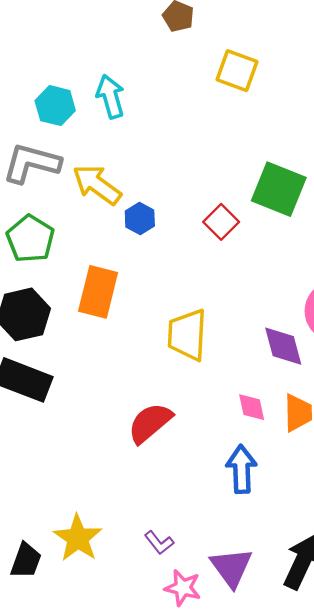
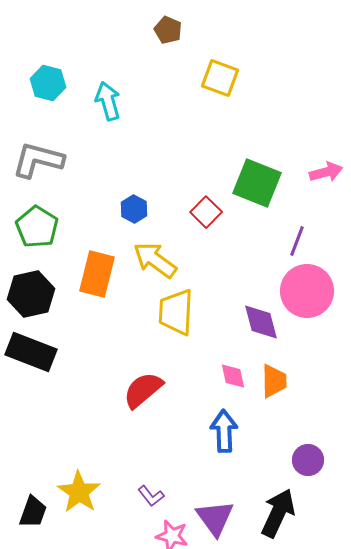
cyan hexagon: (55, 106) -> (48, 83), moved
yellow arrow: (97, 185) -> (155, 260), moved

